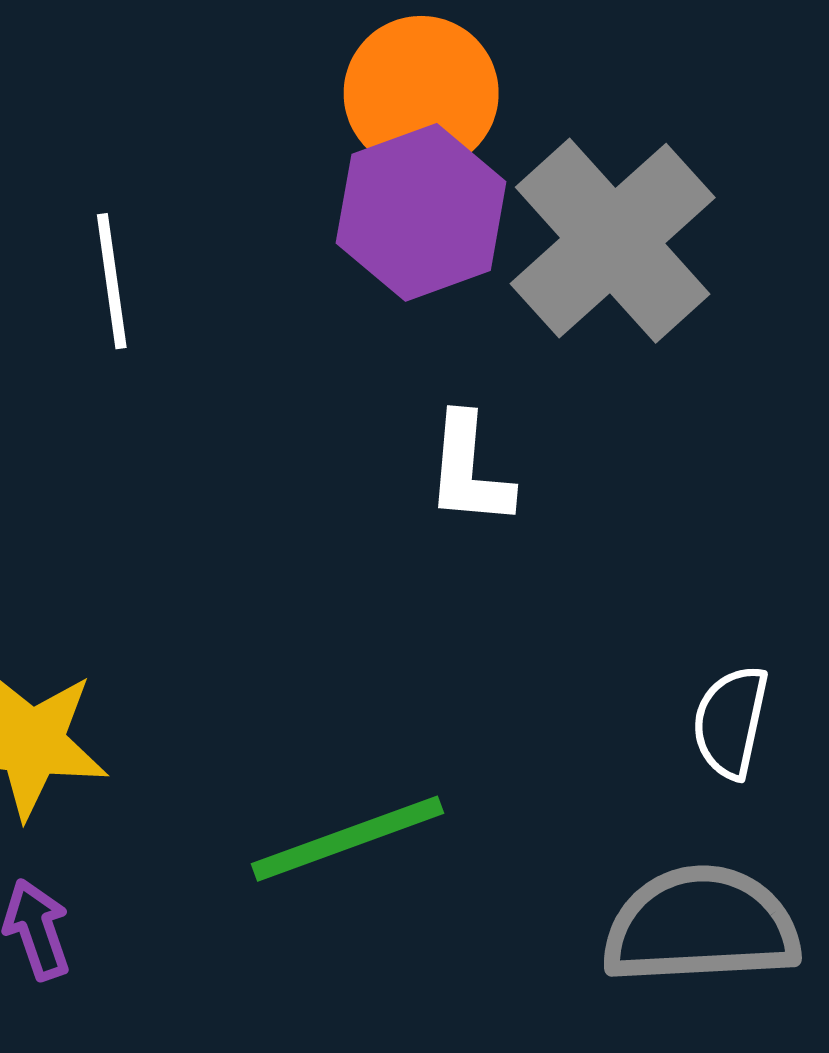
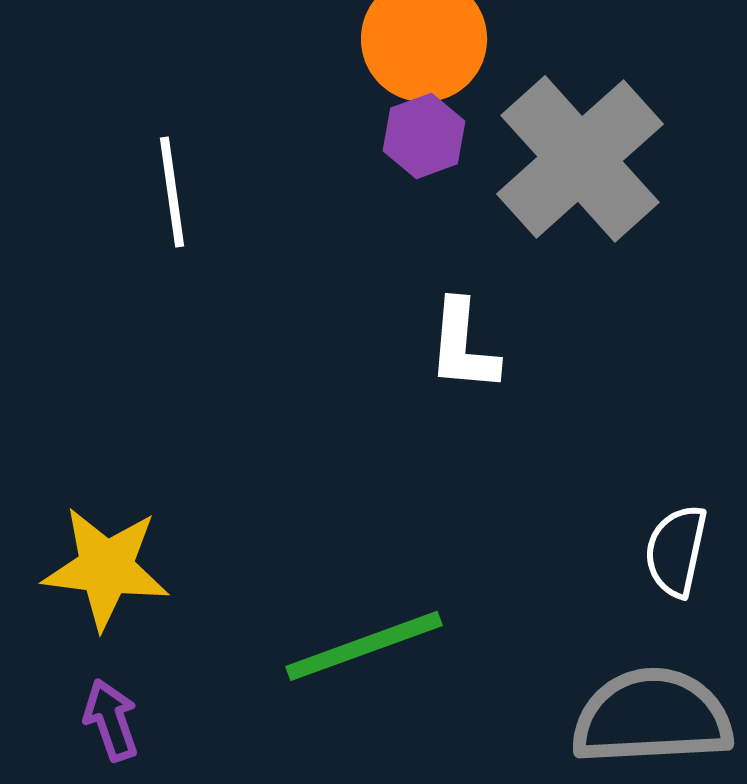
purple hexagon: (421, 212) -> (424, 136), size x0.6

